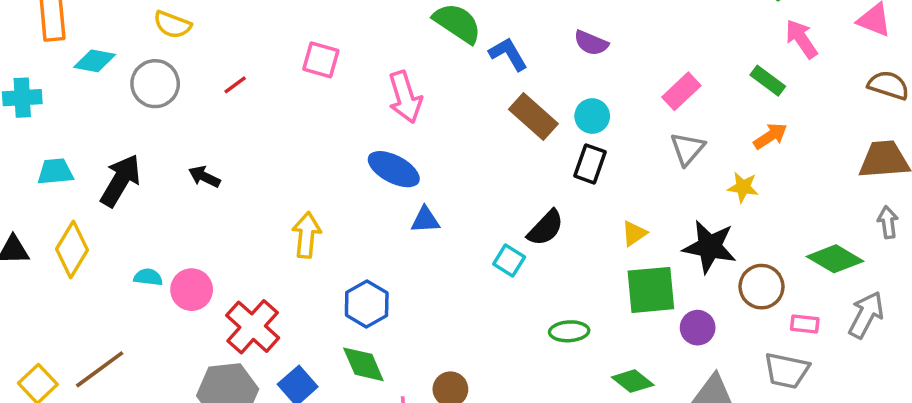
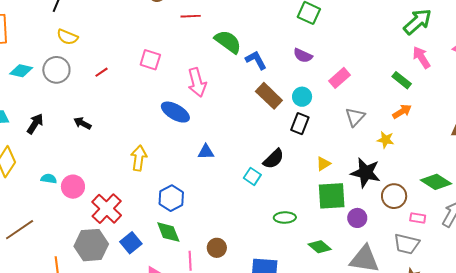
cyan diamond: (95, 61) -> (21, 71), moved
pink rectangle: (681, 91) -> (339, 78), moved
blue ellipse: (394, 169) -> (175, 112), moved
black arrow: (120, 180) -> (35, 124), size x0.7

